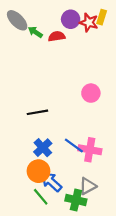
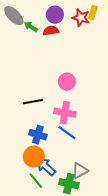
purple circle: (71, 19) -> (55, 15), moved
pink circle: (91, 93) -> (67, 82), moved
blue cross: (43, 148) -> (38, 135), turned -30
pink cross: (90, 150) -> (65, 113), moved

